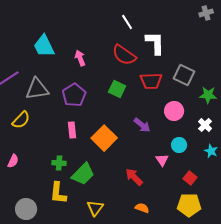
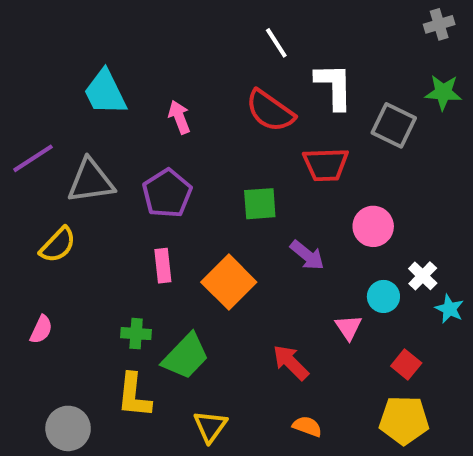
gray square: (184, 75) -> (394, 125), moved
green square: (117, 89) -> (260, 204), moved, turned -30
green star: (208, 95) -> (443, 92), moved
white cross: (205, 125) -> (423, 276), moved

